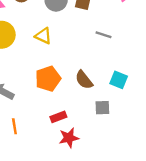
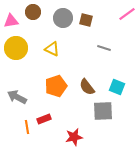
gray square: (102, 108) -> (103, 111), size x1.5
red rectangle: (58, 117) -> (44, 119), moved

